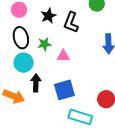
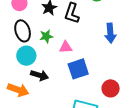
black arrow: (36, 83) -> (40, 75), turned 108
blue square: (64, 90) -> (78, 69), moved

